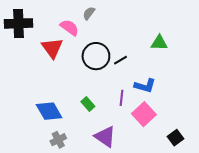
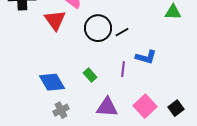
green triangle: (159, 43) -> (173, 12), moved
pink square: (144, 114) -> (145, 106), moved
purple triangle: (105, 137) -> (107, 107), turned -30

